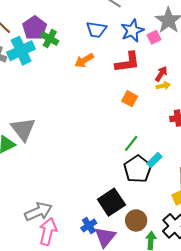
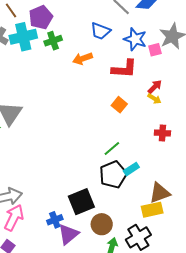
blue star: (132, 31) -> (135, 39), turned 30
green cross: (50, 39) -> (53, 41), moved, turned 30
yellow arrow: (163, 86) -> (154, 99), turned 32

